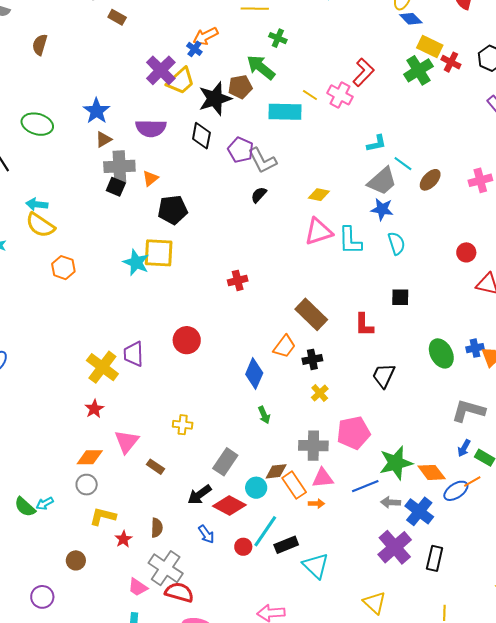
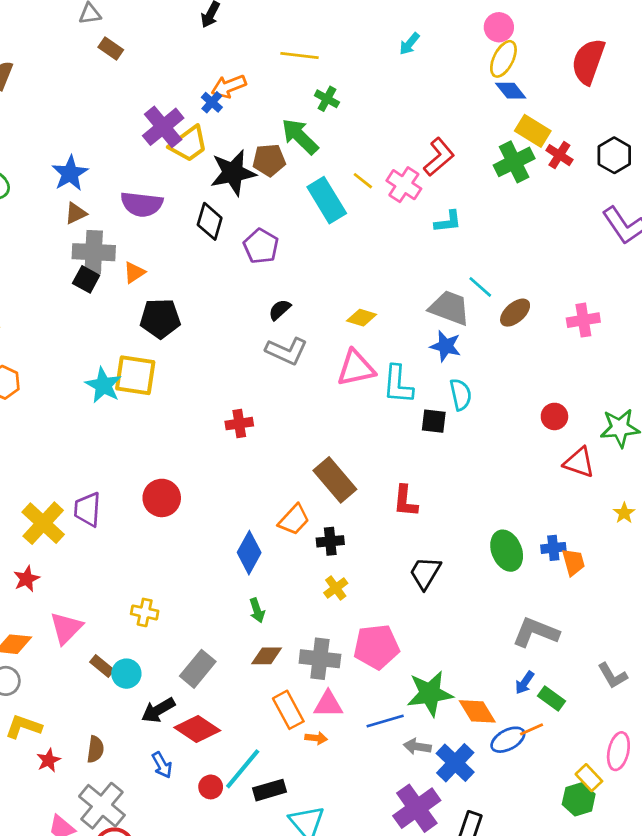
cyan rectangle: (285, 112) -> (327, 200), turned 52
cyan L-shape: (376, 143) -> (448, 222), moved
gray L-shape: (262, 160) -> (287, 351), moved, turned -44
gray trapezoid: (382, 181) -> (449, 308), turned -124
black square: (400, 297) -> (434, 421), moved
brown diamond: (276, 471) -> (267, 656), moved
cyan circle: (256, 488) -> (126, 674), moved

